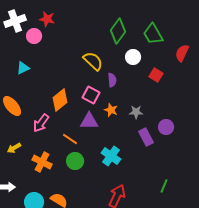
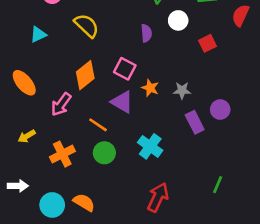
yellow semicircle: (93, 61) -> (87, 26), moved
red square: (156, 75) -> (207, 43), turned 32
purple semicircle: (112, 80) -> (146, 33), moved
purple triangle: (89, 121) -> (122, 102), turned 30
orange cross: (42, 162) -> (62, 154), turned 36

